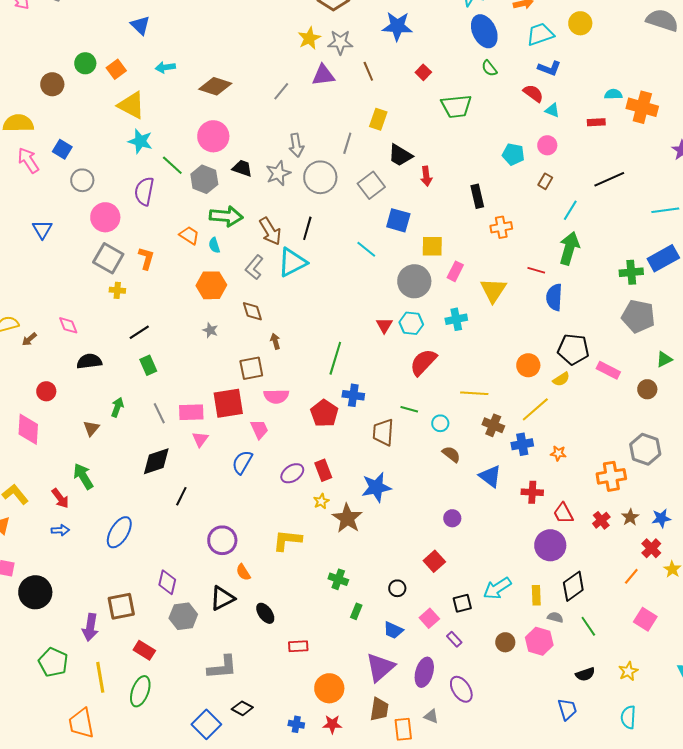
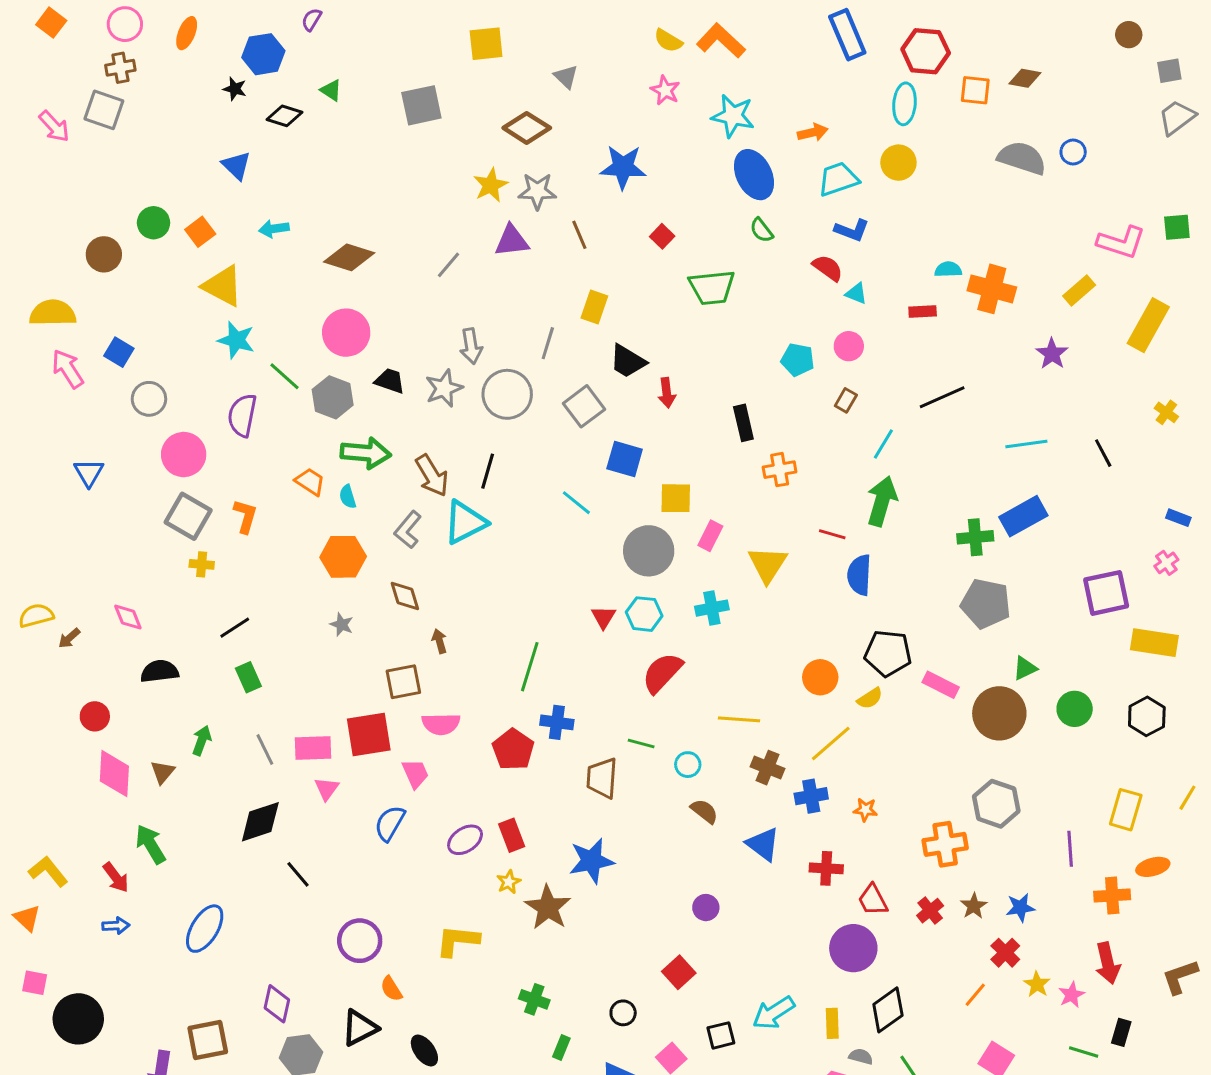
brown circle: (647, 389) -> (999, 713), size x1.8
pink diamond: (28, 429) -> (114, 774), moved
black line: (181, 496) -> (298, 874), turned -66

